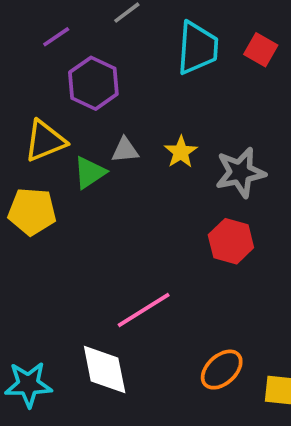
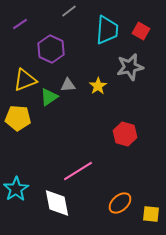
purple line: (56, 37) -> (20, 24), moved
gray star: (240, 172) -> (130, 67), moved
cyan star: (28, 384) -> (16, 189), moved, turned -30

